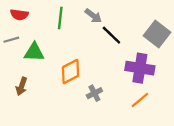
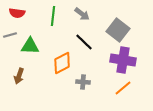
gray square: (157, 34) -> (118, 30), moved
black line: (111, 35) -> (84, 42), moved
gray cross: (94, 93) -> (83, 82), turned 32

